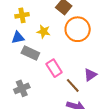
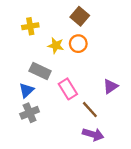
orange circle: (78, 29) -> (78, 44), moved, size x0.6
blue triangle: (18, 38) -> (26, 90), moved, turned -32
purple triangle: (90, 75) -> (110, 86), moved

